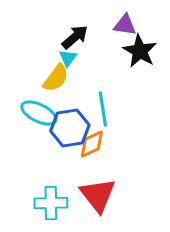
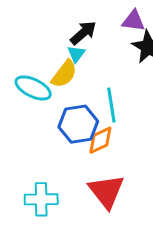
cyan ellipse: (39, 113) -> (33, 88), moved
cyan cross: (51, 203) -> (41, 199), moved

